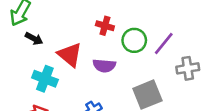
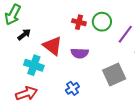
black arrow: (34, 39) -> (24, 34), turned -64
green circle: (134, 40) -> (102, 22), moved

